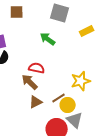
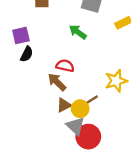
yellow circle: (68, 105) -> (80, 109), moved
gray triangle: (75, 120) -> (75, 126), moved

